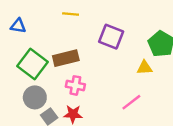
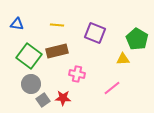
yellow line: (71, 14) -> (57, 25), moved
pink cross: (75, 85) -> (77, 74), moved

